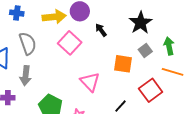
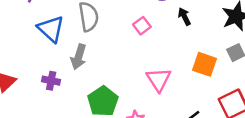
pink square: (70, 43) -> (142, 26), size x0.6

